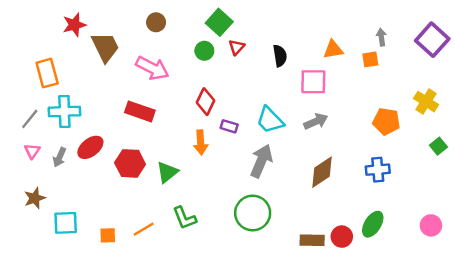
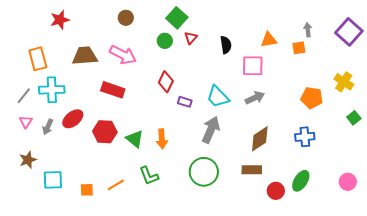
brown trapezoid: (105, 47) -> (85, 56), moved, turned -68
orange arrow: (201, 142) -> (162, 139), moved
green triangle: (167, 172) -> (135, 139), turned -42
brown rectangle: (312, 240) -> (252, 170), moved

